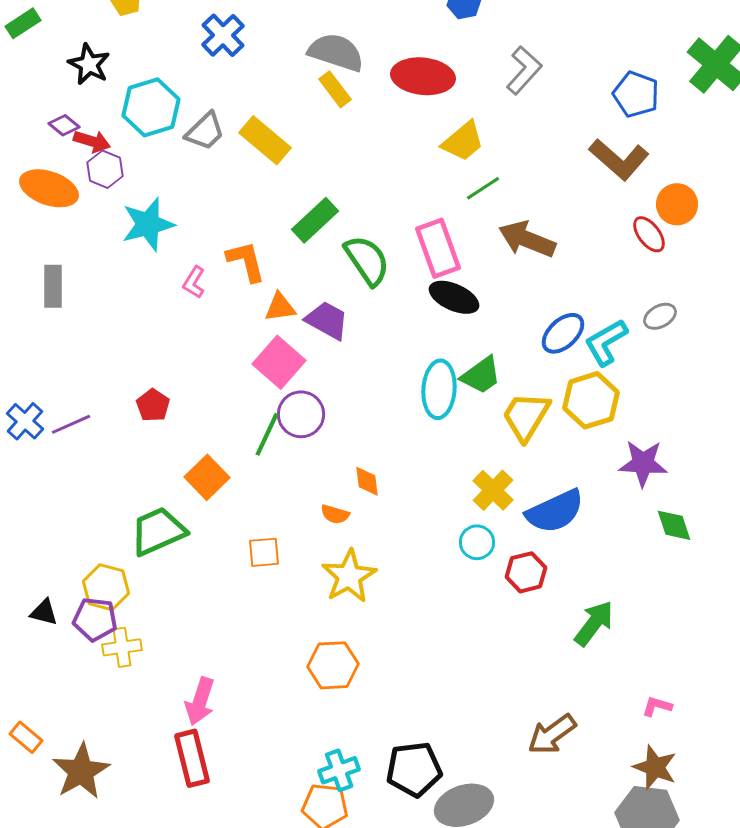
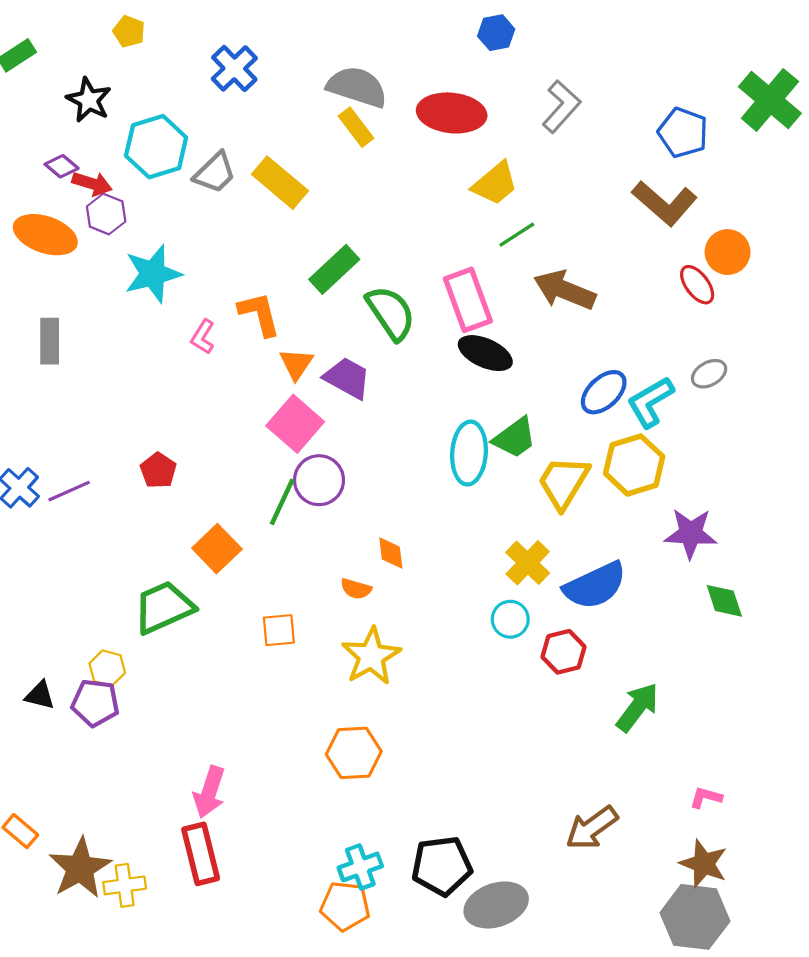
orange triangle: (280, 307) -> (296, 364), turned -48
yellow hexagon: (106, 587) -> (107, 668), size x0.7
yellow cross: (122, 647) -> (125, 885), moved

